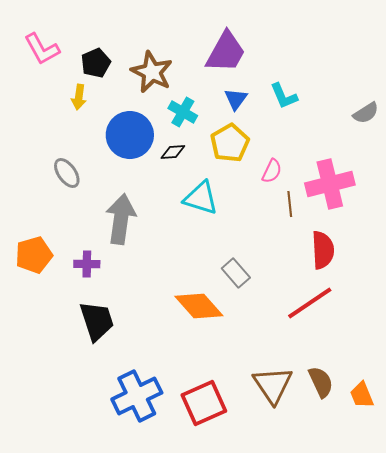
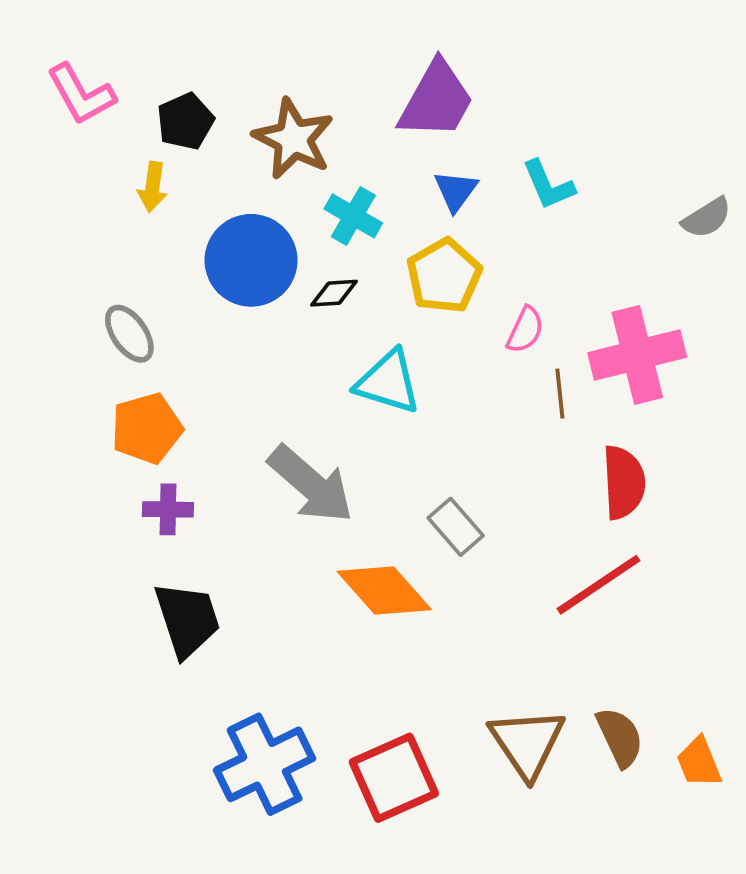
gray arrow: (121, 219) -> (311, 484), moved, turned 123
orange pentagon: (34, 255) -> (147, 428), moved

